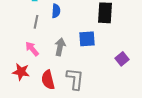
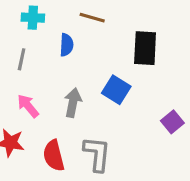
gray line: (36, 22) -> (22, 59), moved
blue square: (87, 39) -> (116, 90), turned 36

